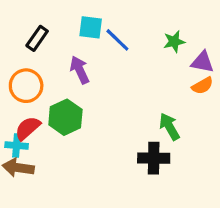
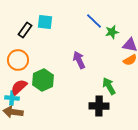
cyan square: (91, 27) -> (45, 22), moved
blue line: (117, 40) -> (94, 21), moved
purple arrow: (80, 70) -> (79, 60), moved

